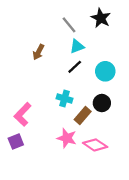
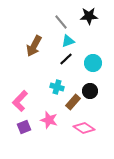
black star: (101, 18) -> (89, 16), turned -30
brown arrow: (38, 52) -> (34, 46), size x1.5
pink star: (67, 138) -> (49, 120), moved
purple square: (16, 142) -> (24, 127), moved

